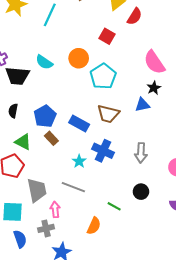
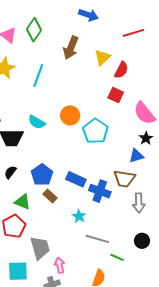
red square: (107, 36) -> (116, 95), moved
black semicircle: (13, 111) -> (10, 172), turned 32
brown trapezoid: (108, 114) -> (124, 179), moved
blue cross: (103, 151) -> (100, 191), moved
gray line: (73, 187) -> (97, 239), moved

